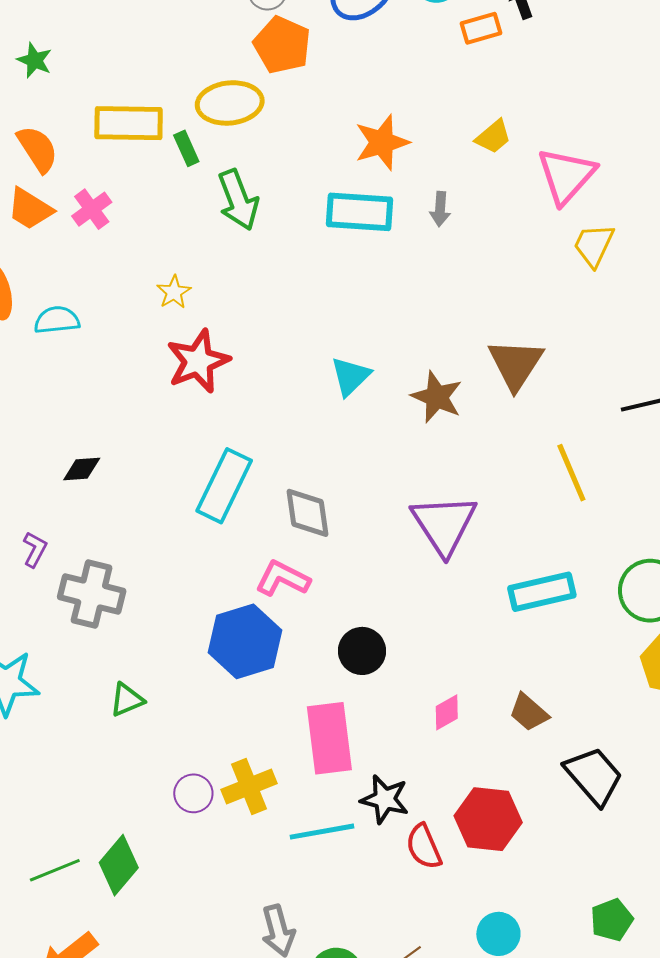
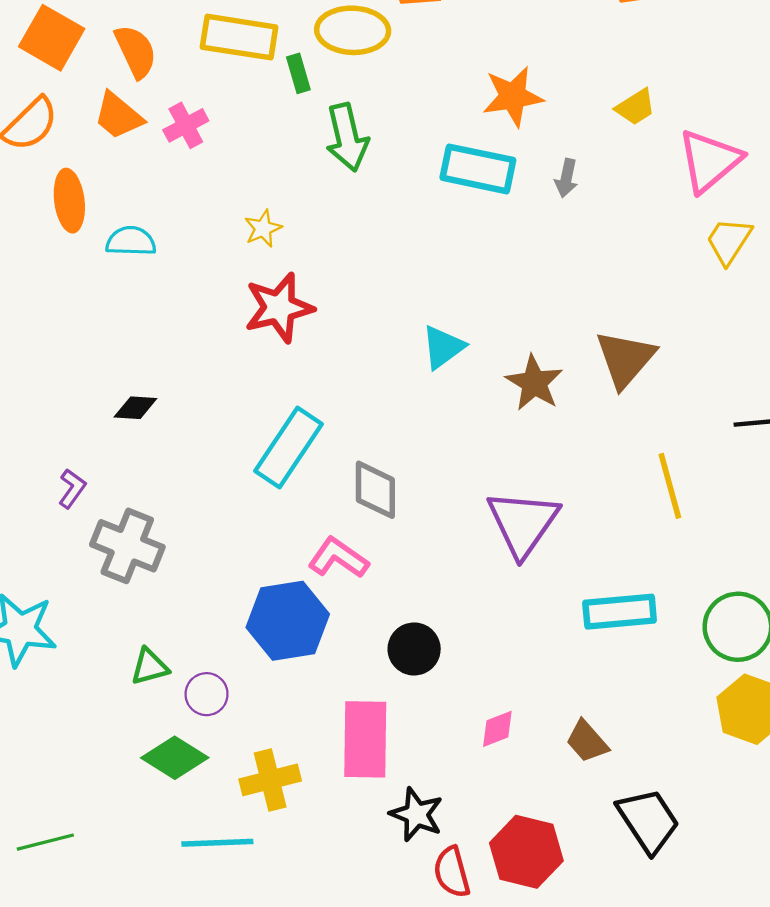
purple circle: (193, 793) -> (207, 694), moved
cyan line: (322, 832) -> (217, 843), moved
green diamond: (119, 865) -> (175, 758), moved, turned 74

